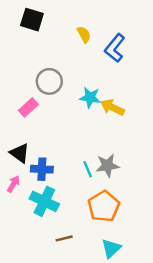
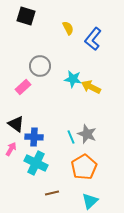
gray star: (107, 166) -> (87, 134), turned 30

